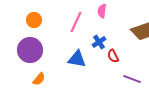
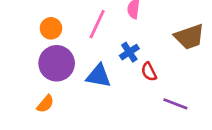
orange circle: (34, 20) -> (51, 28), moved
purple circle: (30, 50) -> (57, 63), moved

